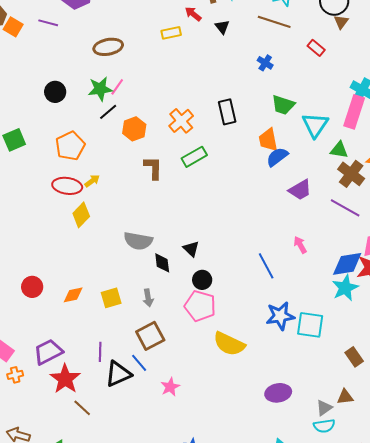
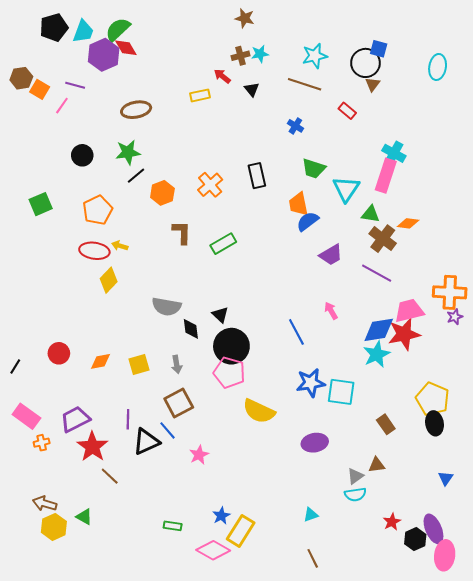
pink line: (117, 87) -> (62, 106), moved
green rectangle: (194, 157) -> (223, 244), moved
yellow arrow: (92, 181) -> (120, 246), turned -126
black circle: (202, 280) -> (231, 346), size x1.8
purple ellipse: (278, 393) -> (315, 443), moved

